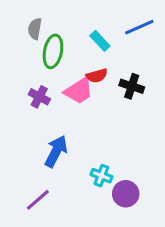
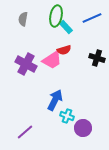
green ellipse: (53, 51) -> (56, 16), moved
black cross: (132, 86) -> (97, 58), moved
purple cross: (39, 97) -> (26, 64), size x1.5
blue arrow: (56, 151) -> (55, 100), moved

